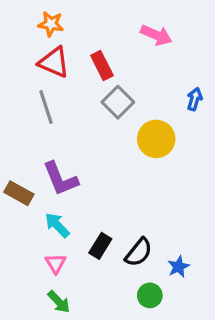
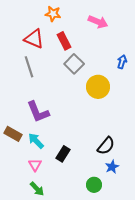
orange star: (51, 24) -> (53, 14), moved
brown rectangle: (19, 193) -> (13, 134), moved
black semicircle: (139, 252) -> (106, 146), moved

